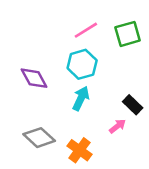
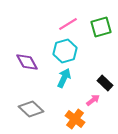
orange cross: (80, 150) -> (75, 119), moved

